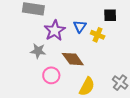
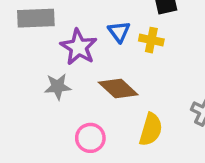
pink circle: (51, 75) -> (90, 138), moved

